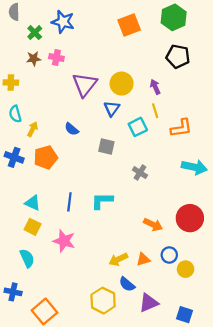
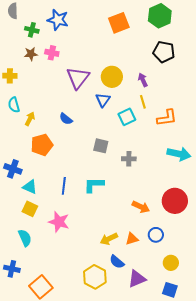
green cross: (35, 33) -> (32, 30), turned -32
gray square: (106, 146) -> (101, 146), moved
blue cross: (14, 157) -> (13, 169), moved
gray cross: (140, 173) -> (129, 159), turned -32
yellow circle: (186, 269) -> (171, 263), moved

